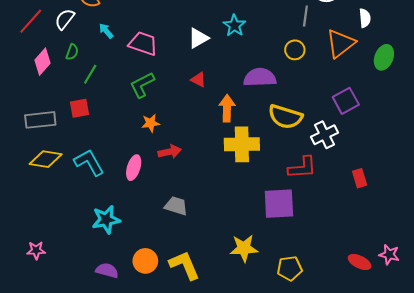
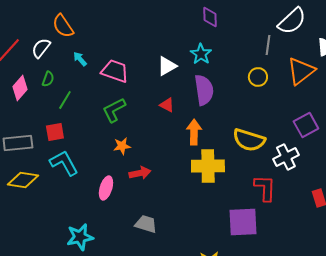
purple semicircle: (260, 77) -> (204, 90), moved, turned 84
cyan L-shape: (89, 162) -> (64, 163), moved
red L-shape: (302, 168) -> (265, 188), turned -84

